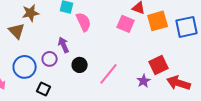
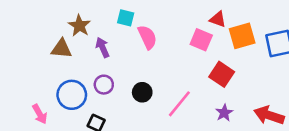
brown star: (31, 13) -> (79, 26), turned -30
brown triangle: (17, 31) -> (62, 49), turned -42
purple arrow: (64, 45) -> (103, 47), moved
red square: (159, 65) -> (222, 74), moved, turned -30

